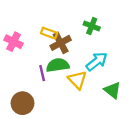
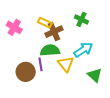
purple line: (42, 73) -> (40, 64), moved
brown circle: (23, 103) -> (26, 72), moved

